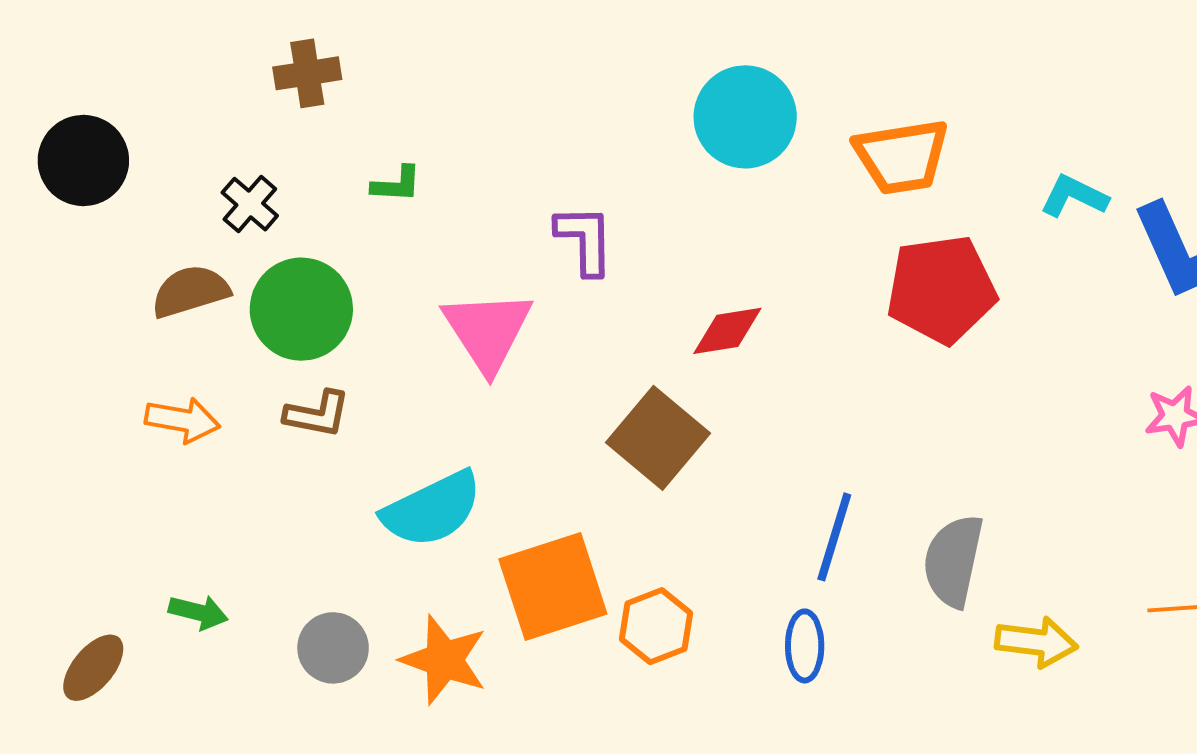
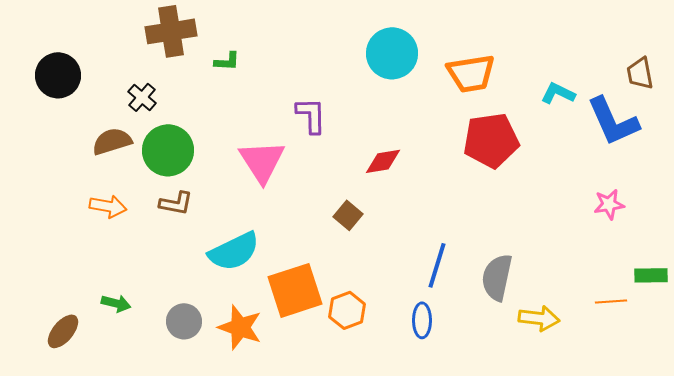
brown cross: (307, 73) -> (171, 31), size x1.5
green L-shape: (396, 184) -> (227, 61), moved
brown square: (658, 438) -> (348, 215), size x0.6

